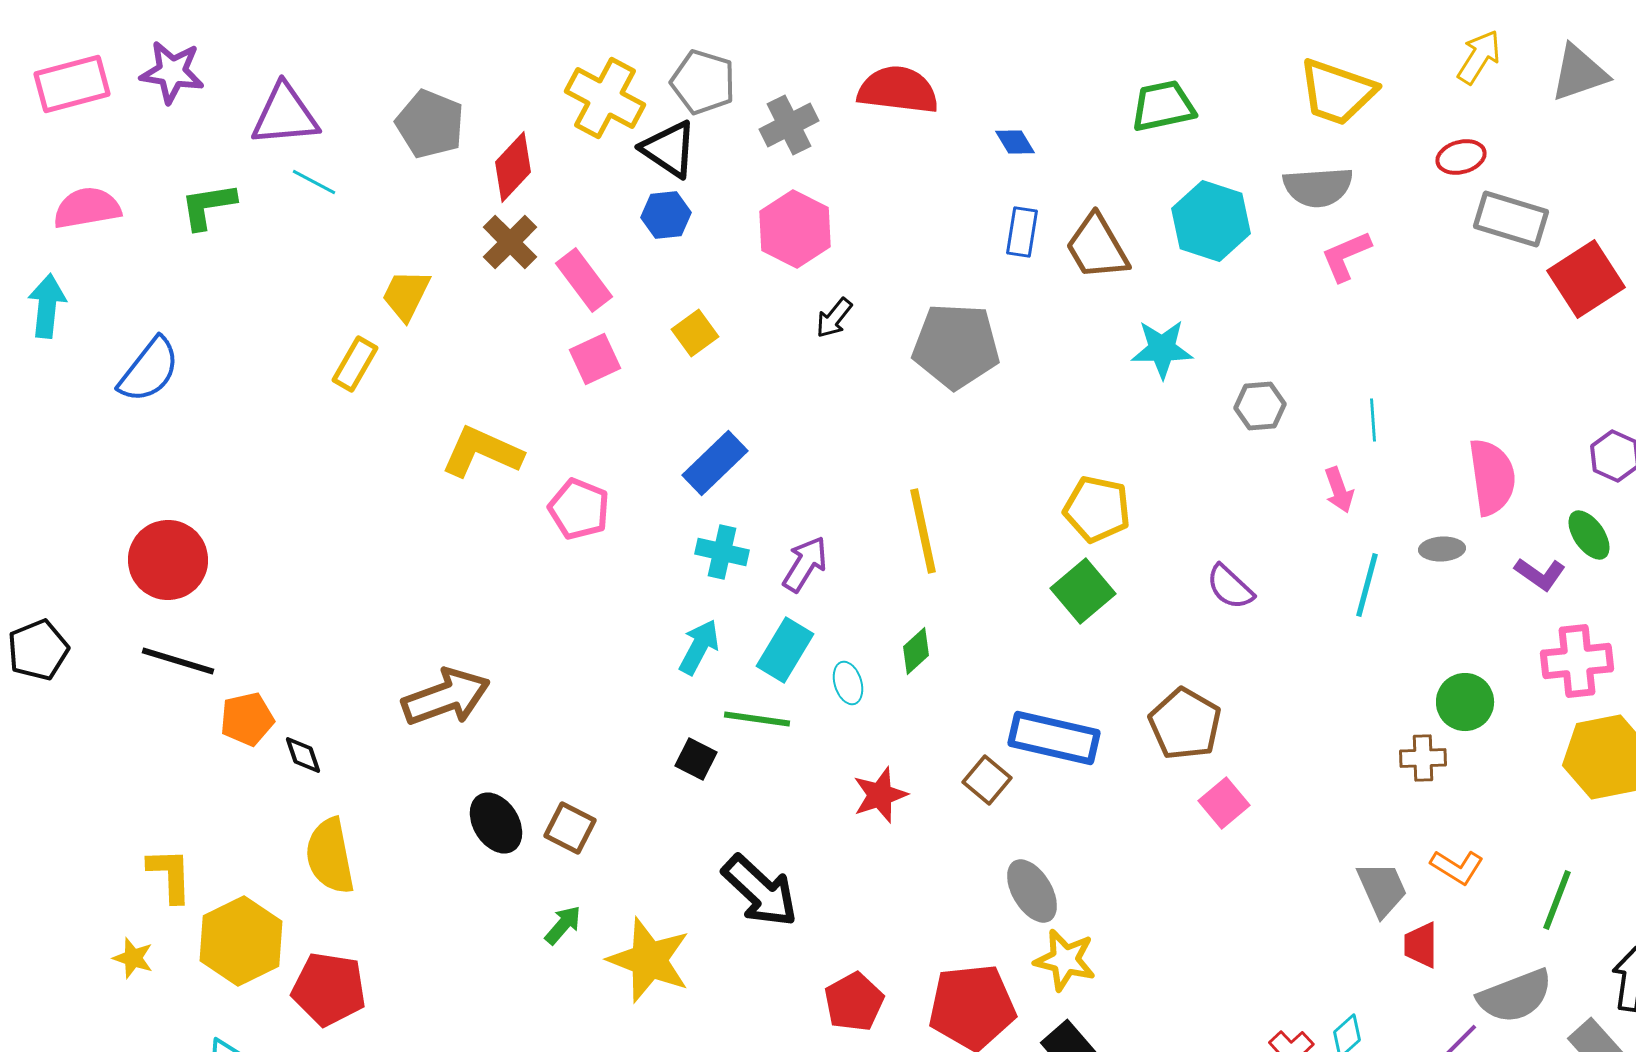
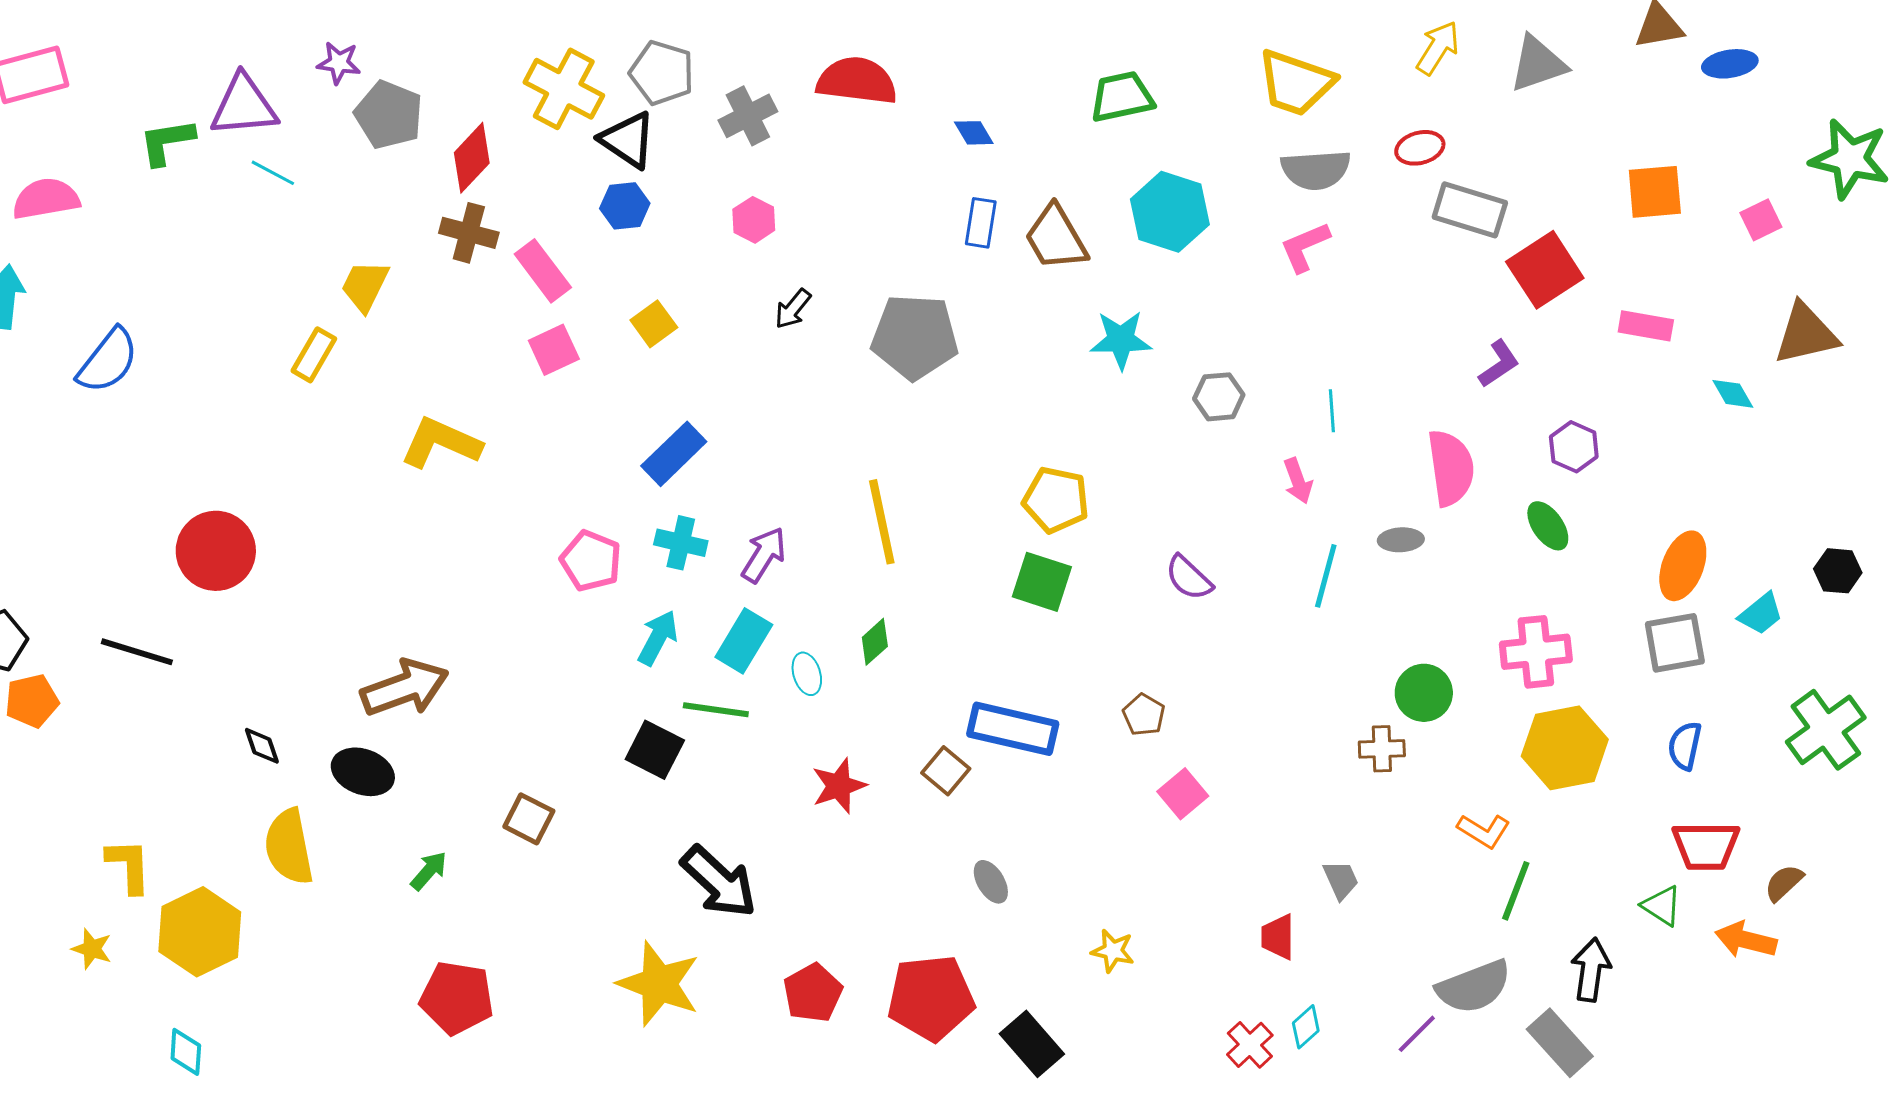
purple star: (172, 72) -> (339, 63), moved, size x0.7
gray semicircle: (1318, 187) -> (1316, 170), moved
green L-shape: (208, 206) -> (167, 142), moved
pink hexagon: (795, 229) -> (754, 220), size x0.6
brown cross: (510, 242) -> (469, 233), turned -30
pink pentagon: (579, 509) -> (591, 561), moved
red circle: (168, 560) -> (216, 551), moved
purple L-shape: (1540, 574) -> (1499, 364), moved, turned -69
green square: (1083, 591) -> (1042, 582), turned -32
orange pentagon: (247, 719) -> (32, 701), moved
brown pentagon: (1185, 724) -> (1144, 715), size x0.6
black square: (696, 759) -> (655, 750), size x1.4
black ellipse: (496, 823) -> (363, 772), moved, turned -38
orange L-shape: (1457, 867) -> (1484, 831), moved
gray trapezoid: (1382, 889) -> (1341, 880), size x0.7
gray ellipse: (1032, 891) -> (991, 882), size x0.7
green arrow: (563, 925) -> (429, 871), moved
red trapezoid: (1421, 945) -> (1278, 937), moved
yellow star: (649, 960) -> (659, 984), moved
yellow star: (1065, 960) -> (1113, 951), moved, size x0.7
red pentagon: (329, 989) -> (457, 998), moved

